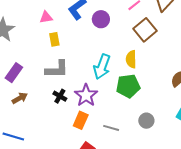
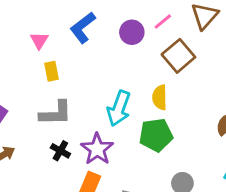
pink triangle: (46, 17) -> (39, 40), turned -48
purple circle: (101, 19) -> (132, 32), moved

